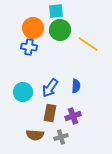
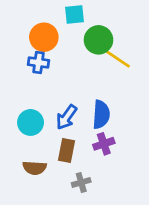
green circle: (60, 30) -> (98, 40), moved
blue semicircle: (76, 86) -> (101, 114), size x1.5
purple cross: (73, 116) -> (104, 144), moved
brown semicircle: (35, 135) -> (35, 168), moved

